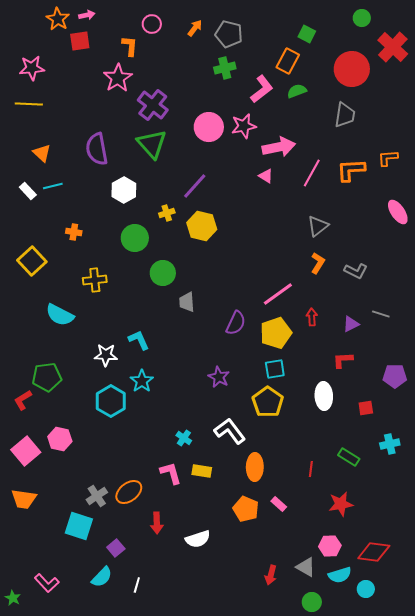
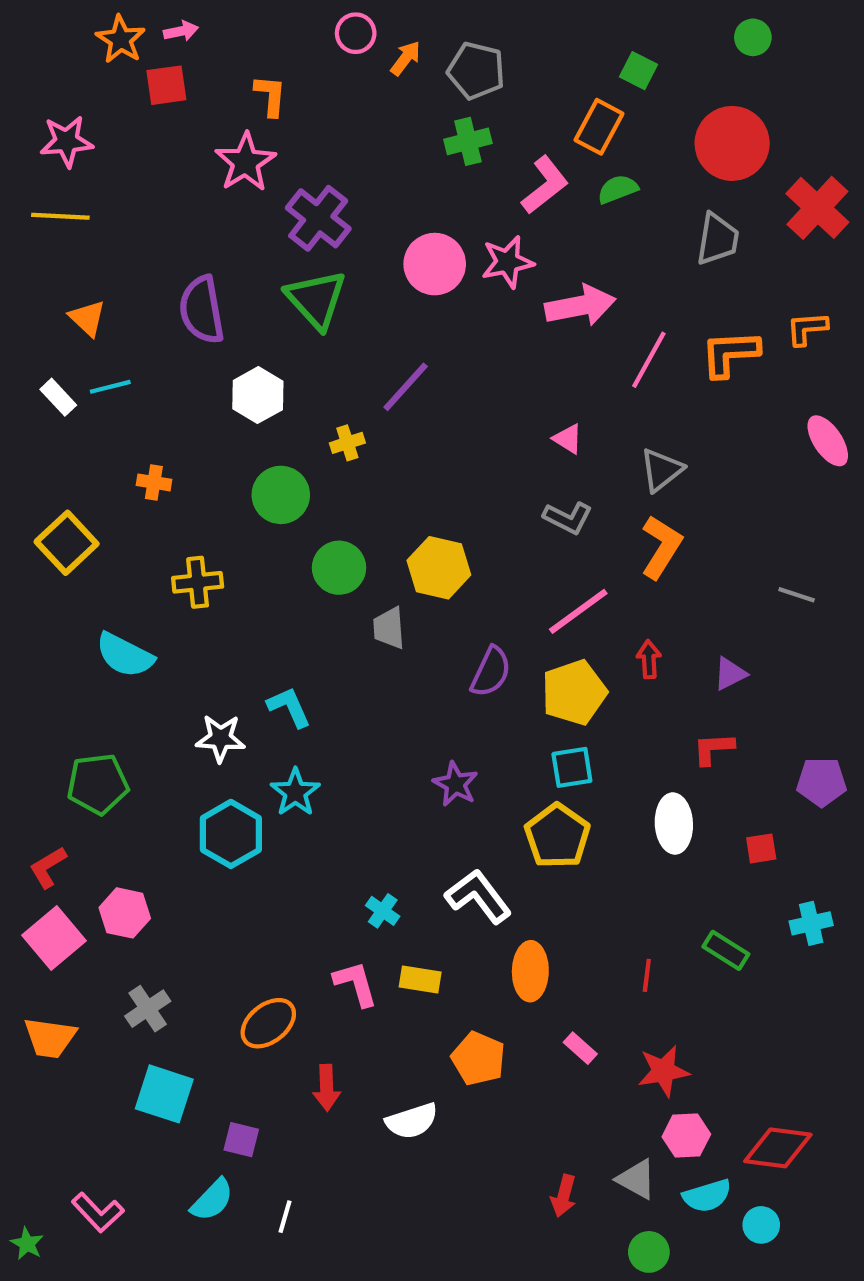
pink circle: (152, 24) -> (356, 33), moved
red cross: (393, 47) -> (817, 208), moved
pink triangle: (266, 176) -> (568, 439), moved
yellow hexagon: (202, 226) -> (439, 568), moved
orange L-shape: (318, 263) -> (661, 547), size x1.4
gray L-shape: (356, 271) -> (568, 518), moved
gray line: (381, 314) -> (797, 595), moved
red L-shape: (23, 400) -> (48, 867), moved
gray cross: (97, 496) -> (148, 1009), moved
red star: (341, 504) -> (663, 1071), moved
orange pentagon: (246, 509) -> (478, 1059), moved
purple square: (116, 548) -> (241, 1140), turned -36

